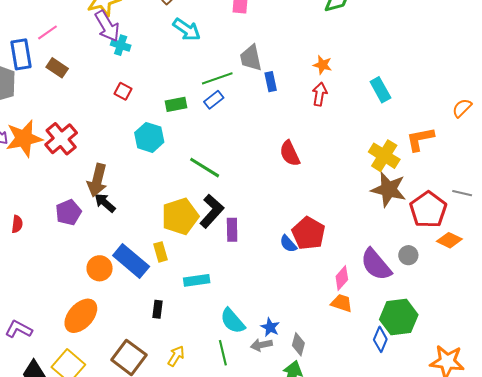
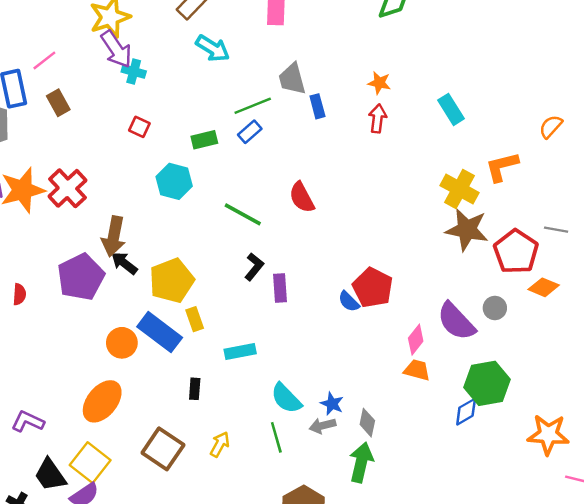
brown rectangle: (57, 68) -> (58, 103), turned 30
red semicircle: (290, 153) -> (302, 197), moved
black L-shape: (212, 211) -> (254, 267), size x0.7
purple pentagon: (68, 212) -> (81, 277), size x1.5
yellow pentagon: (180, 216) -> (172, 281), moved
blue diamond: (380, 339) -> (466, 412), turned 40

